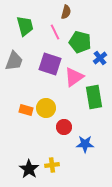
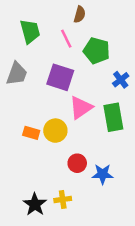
blue cross: (100, 58) -> (121, 80), moved
pink triangle: (74, 77) -> (81, 108), moved
red circle: (64, 127) -> (77, 163), moved

